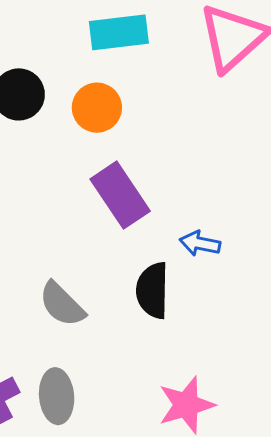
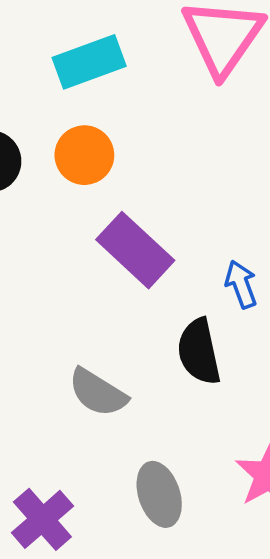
blue arrow: (200, 244) -> (241, 284), turned 72
gray ellipse: (57, 396) -> (159, 494), moved

